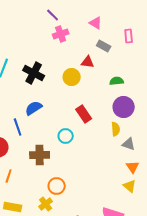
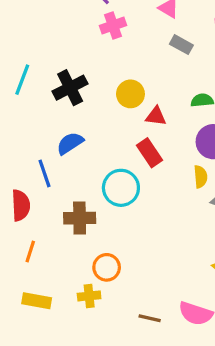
red triangle: (88, 62) -> (156, 116), moved
black cross: (34, 73) -> (70, 88), turned 35
cyan circle: (66, 136) -> (121, 188), size x1.5
yellow cross: (46, 204) -> (89, 296), turned 32

